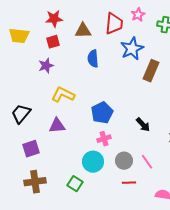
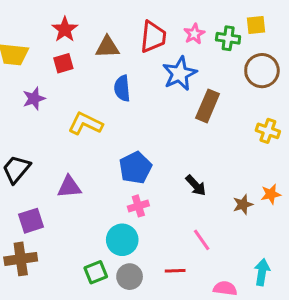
pink star: (138, 15) -> (194, 34), moved
red star: (54, 19) -> (65, 29), turned -30
purple star: (46, 66) -> (34, 99), moved
yellow L-shape: (63, 95) -> (85, 124), moved
gray circle: (124, 161) -> (130, 277), moved
brown cross: (35, 182) -> (21, 259), moved
green square: (75, 184) -> (96, 272), turned 35

